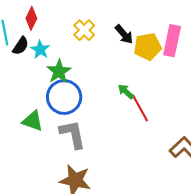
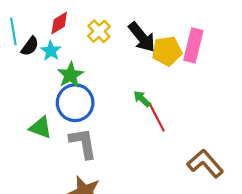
red diamond: (31, 18) -> (59, 23), moved, turned 30
black arrow: (124, 34) -> (142, 37), size x1.4

